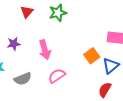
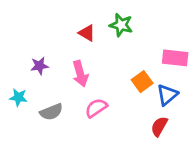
red triangle: (27, 12) -> (87, 33), moved, turned -40
green star: (58, 13) -> (121, 25), moved, turned 30

